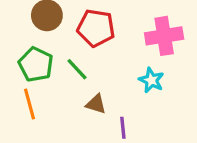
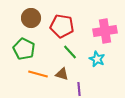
green line: (77, 69) -> (70, 52), moved
orange line: (29, 104) -> (38, 74), moved, turned -60

